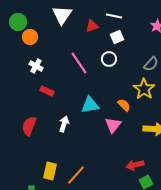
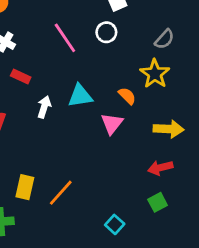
white arrow: (64, 124) -> (44, 107), moved
red arrow: (135, 165) -> (160, 168), moved

